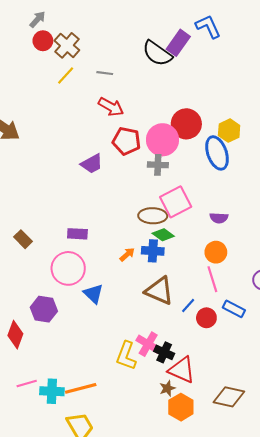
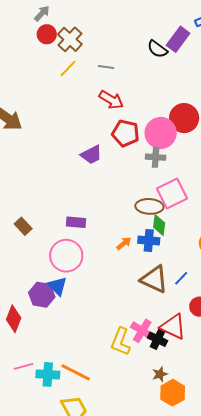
black semicircle: (157, 53) -> (157, 49), size x0.7
green diamond: (163, 235) -> (159, 225), turned 60
blue triangle: (93, 294) -> (57, 286), moved
blue line: (188, 305) -> (181, 278), moved
red triangle: (182, 370) -> (173, 327), moved
orange line: (81, 388) -> (76, 372), turned 40

